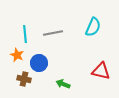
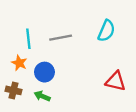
brown cross: (24, 79) -> (14, 90), moved
green arrow: (63, 84) -> (42, 96), moved

